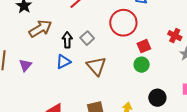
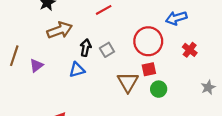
red cross: (175, 36) -> (190, 50), moved
red square: (144, 46) -> (149, 69), moved
brown triangle: (96, 66) -> (128, 82), moved

